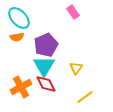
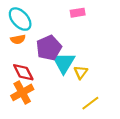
pink rectangle: (73, 12) -> (78, 13), turned -64
cyan triangle: (44, 66) -> (64, 63), moved
red diamond: (46, 84) -> (23, 72), moved

